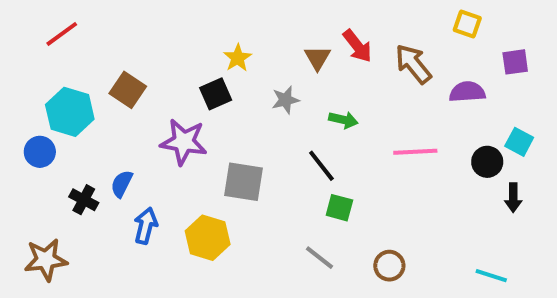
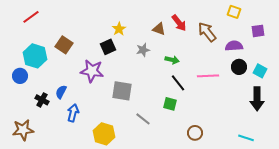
brown triangle: (317, 58) -> (159, 29), turned -40
black circle: (487, 162) -> (239, 67), moved
black line: (321, 166) -> (178, 83), moved
black arrow: (513, 198) -> (257, 99), size x1.6
yellow hexagon: (208, 238) -> (104, 134), moved
gray line: (319, 258) -> (143, 119), moved

